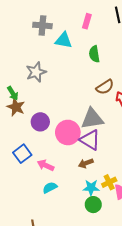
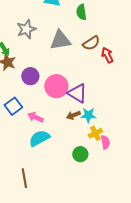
gray triangle: (92, 119) -> (60, 40), moved
cyan semicircle: (50, 188) -> (39, 138), size x1.5
cyan star: (91, 188) -> (88, 115), moved

